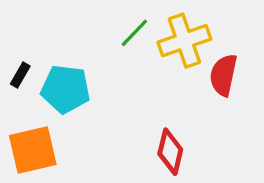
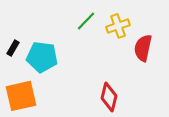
yellow cross: (184, 41) -> (118, 26), size x0.7

